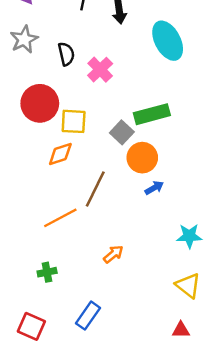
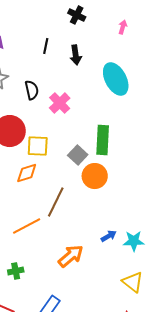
green rectangle: (152, 114) -> (103, 140), turned -72
blue arrow: (154, 188) -> (109, 236), moved
orange arrow: (113, 254) -> (71, 256), size x1.5

